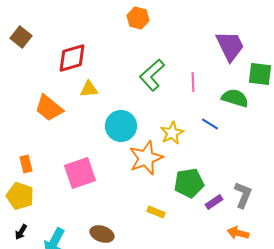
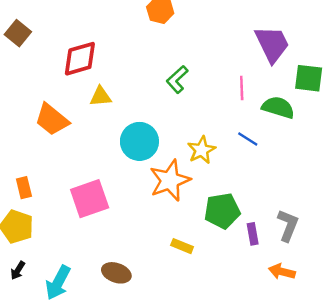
green L-shape: (152, 75) -> (177, 79), size x0.7
pink line: (193, 82) -> (242, 88), moved
purple rectangle: (214, 202) -> (253, 234), turned -66

